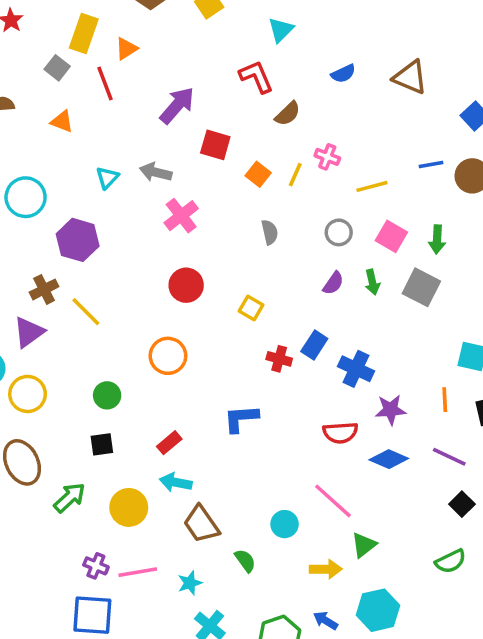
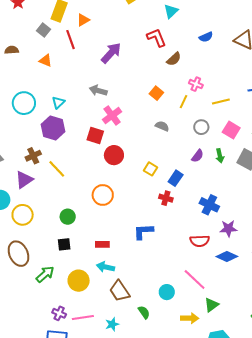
red square: (215, 145) -> (95, 136), moved
yellow line: (295, 175) -> (183, 102), moved
cyan triangle: (107, 178) -> (58, 102), moved
gray semicircle: (270, 232) -> (162, 126), turned -56
blue rectangle: (314, 345) -> (176, 178), moved
red rectangle: (169, 443) -> (102, 244), turned 40

